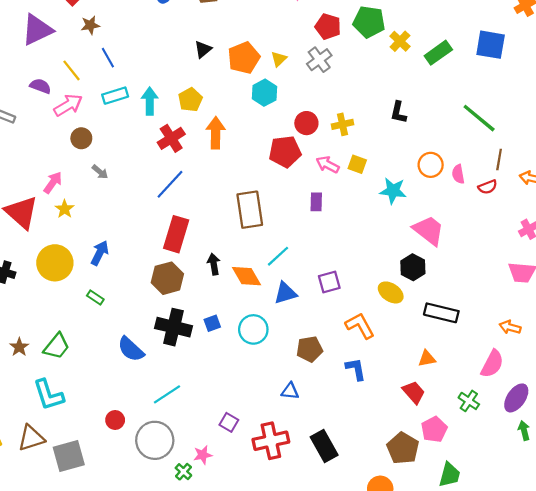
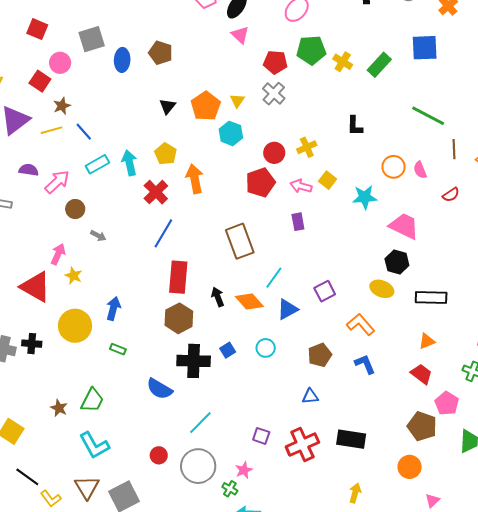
yellow line: (72, 70) -> (51, 130), moved, turned -55
yellow square: (357, 164) -> (328, 180), turned 30
red semicircle: (488, 187) -> (451, 195), moved
cyan circle: (253, 329) -> (266, 348), size x0.7
brown triangle: (31, 438) -> (87, 487), turned -32
black rectangle: (324, 446) -> (351, 439), turned -40

